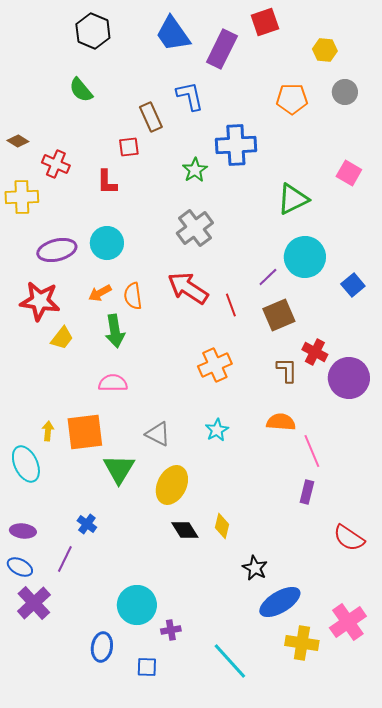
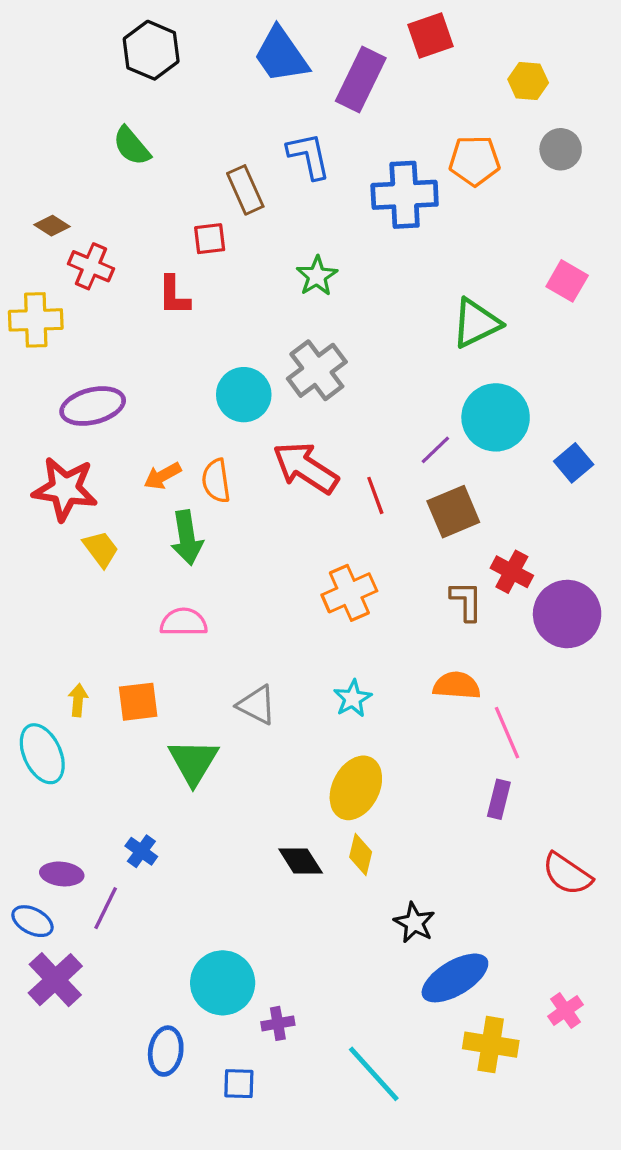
brown diamond: (18, 141) -> (52, 226), moved
blue cross: (236, 145) -> (405, 195), moved
cyan circle: (107, 243) -> (244, 395), moved
yellow trapezoid: (62, 338) -> (101, 549), turned -75
orange square: (85, 432) -> (138, 702), size x0.7
yellow ellipse: (172, 485) -> (356, 788), moved
purple ellipse: (23, 531) -> (62, 874), moved
pink cross: (348, 622) -> (565, 1010), size x0.6

